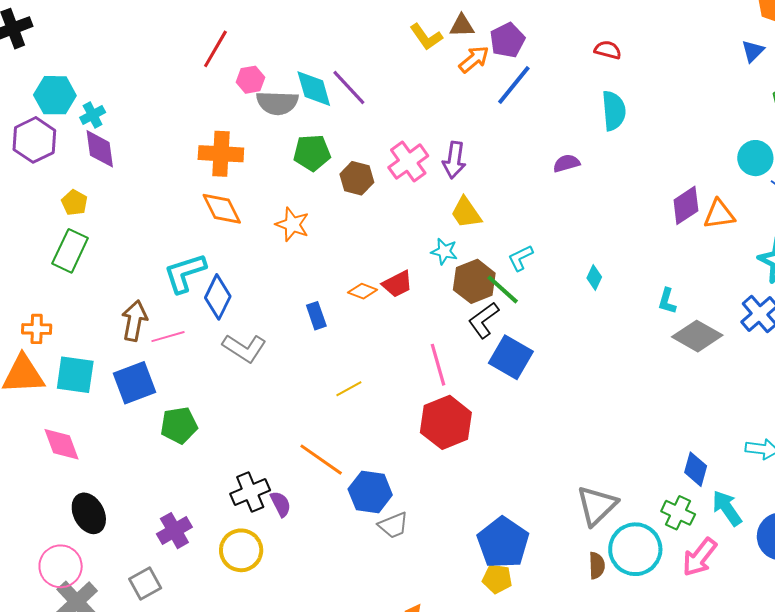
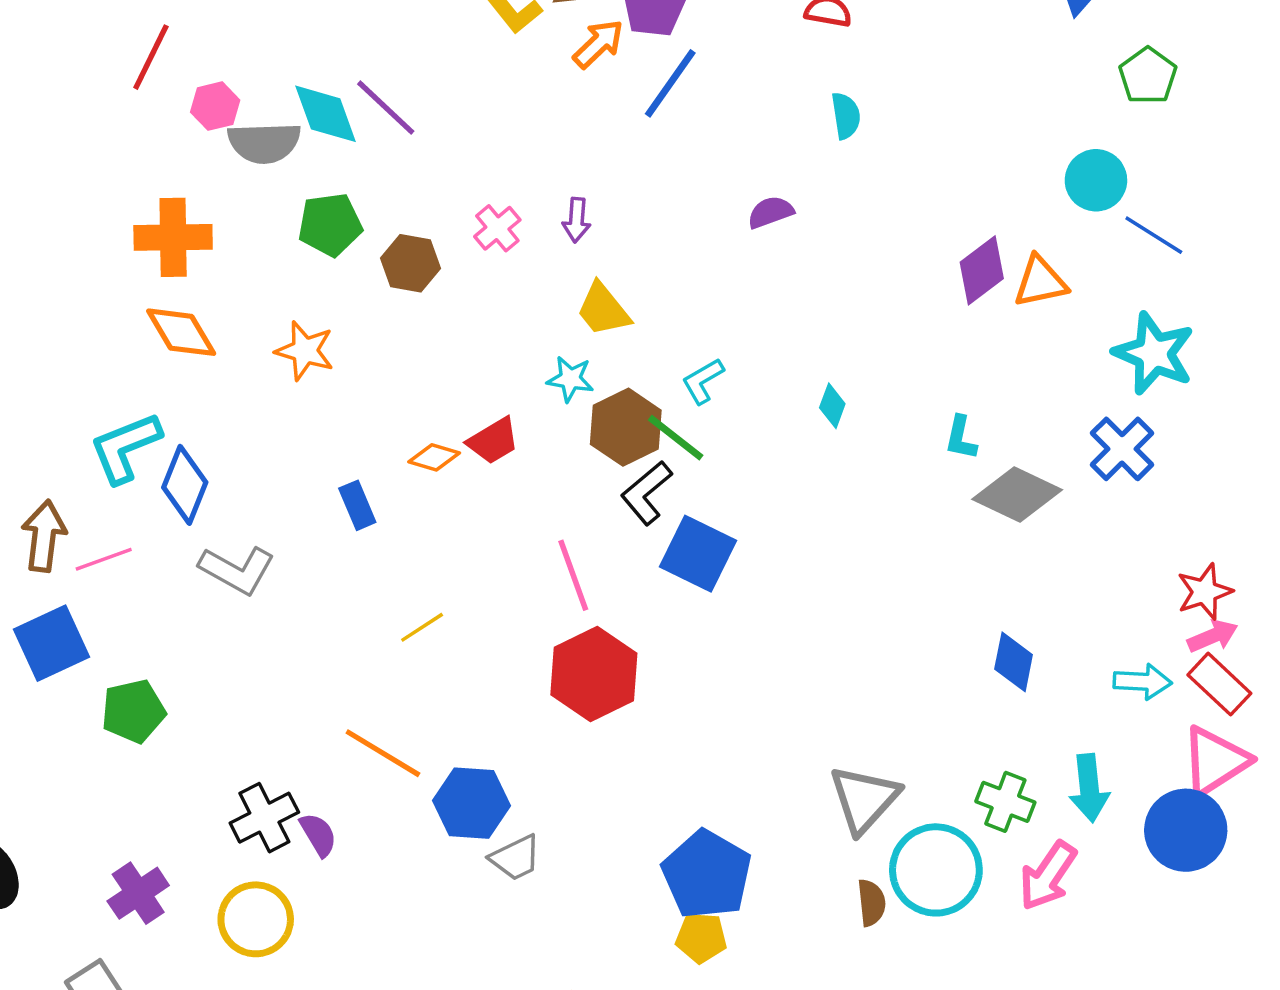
cyan semicircle: (614, 111) -> (846, 116), size x0.7
purple arrow: (454, 160) -> (577, 220), size x0.7
pink cross: (408, 162) -> (497, 228), size x0.7
blue diamond: (696, 469) -> (1014, 662), moved
cyan arrow: (727, 508) -> (1089, 788), turned -147

